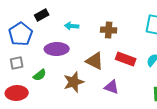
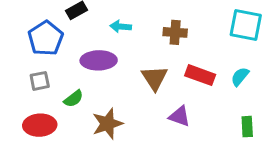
brown triangle: (95, 61) -> (155, 78), turned 30
brown star: (74, 82) -> (107, 124), moved

